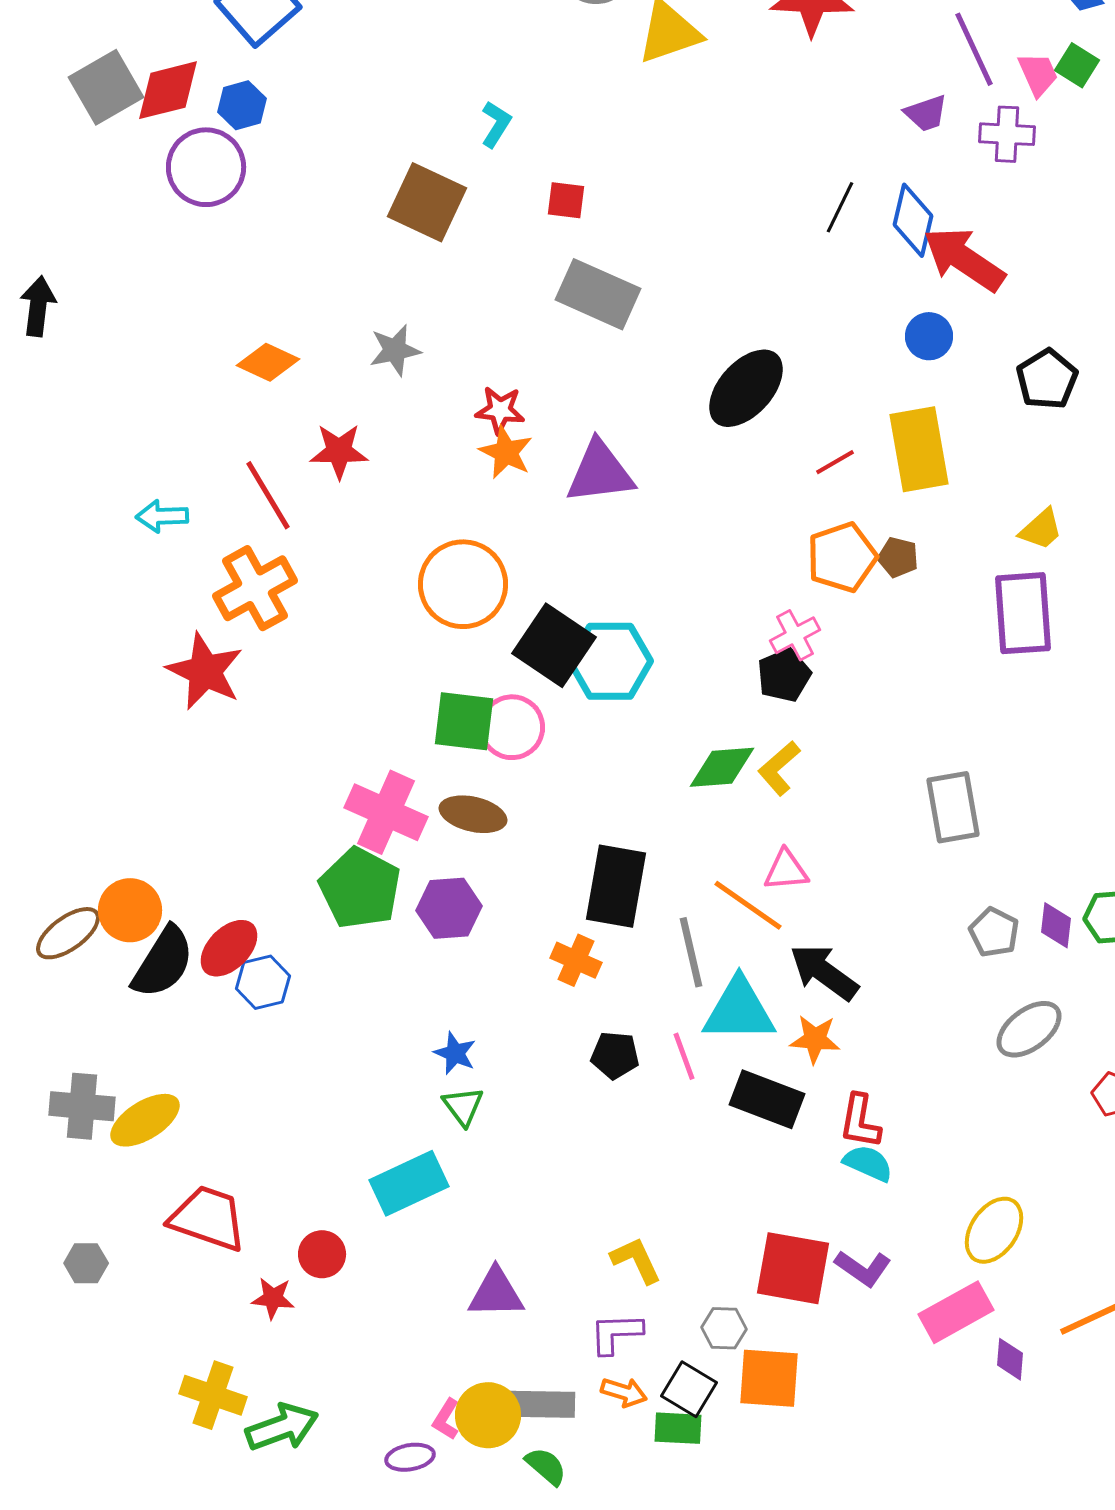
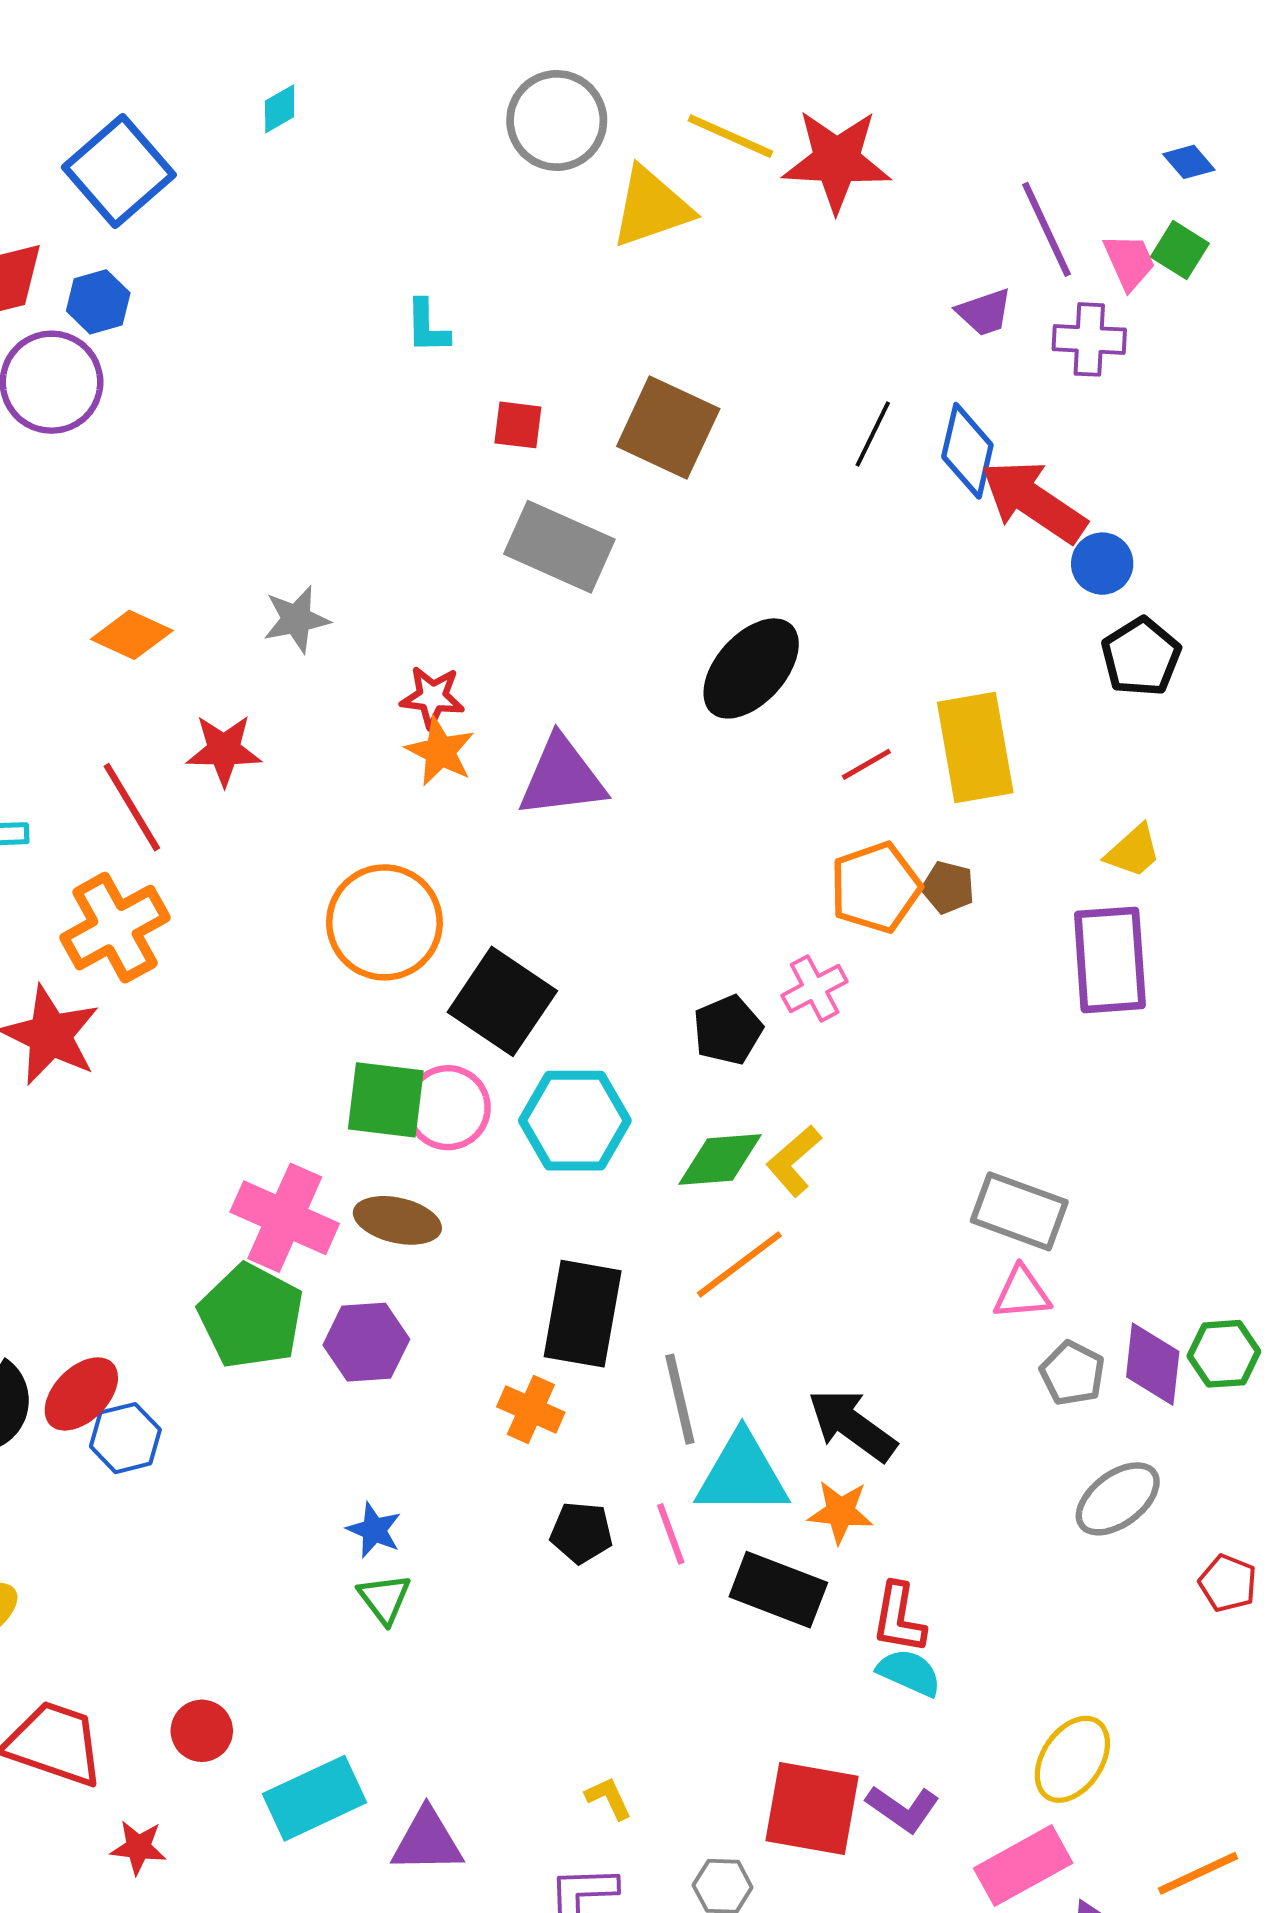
cyan L-shape: (496, 124) -> (427, 326), turned 147
brown square: (427, 202) -> (668, 428), moved
blue circle: (929, 336) -> (1102, 564), moved
cyan hexagon: (610, 661) -> (575, 1121), moved
black pentagon: (784, 675) -> (728, 1030), moved
gray rectangle: (953, 807) -> (1019, 1211), turned -60
pink triangle: (786, 870) -> (1022, 1293), moved
orange line: (748, 905) -> (739, 1264), moved, turned -72
purple diamond: (1056, 925) -> (1153, 1364), size x1.4
cyan rectangle: (409, 1183) -> (314, 1798), moved
red circle: (322, 1254) -> (202, 1731), moved
yellow L-shape: (636, 1260) -> (609, 1798), size x0.7

